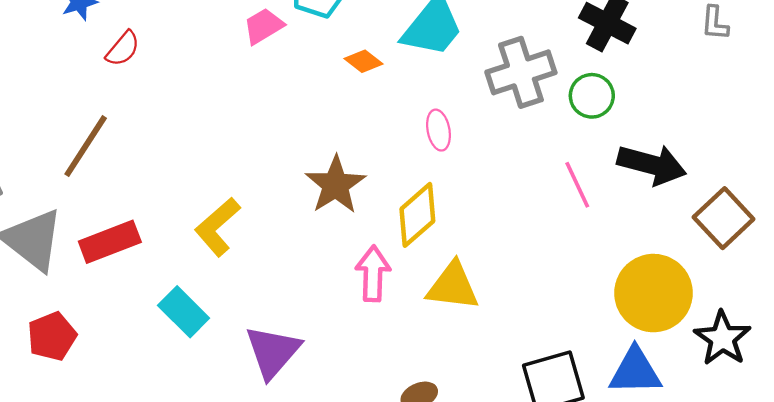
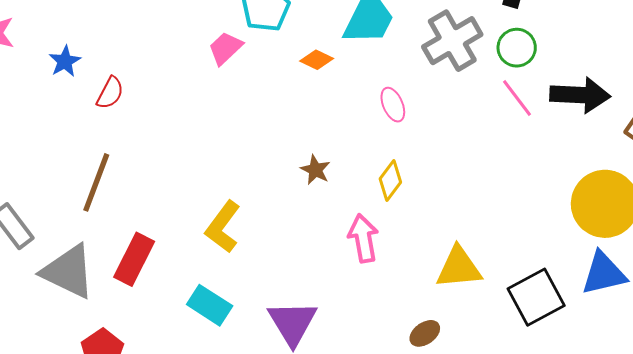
brown star: (336, 185) -> (315, 170), size x0.6
pink line: (577, 185) -> (517, 98), moved
yellow diamond: (417, 215) -> (390, 181), size x0.7
red rectangle: (110, 242) -> (134, 259), turned -30
yellow triangle: (453, 286) -> (459, 268), moved

